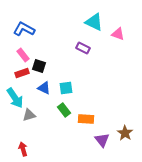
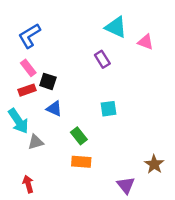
blue L-shape: (24, 29) -> (29, 36), turned -60
purple rectangle: (83, 48) -> (102, 59), turned 32
cyan square: (66, 88) -> (109, 109), moved
orange rectangle: (86, 119) -> (81, 162), moved
purple triangle: (102, 140) -> (126, 185), moved

